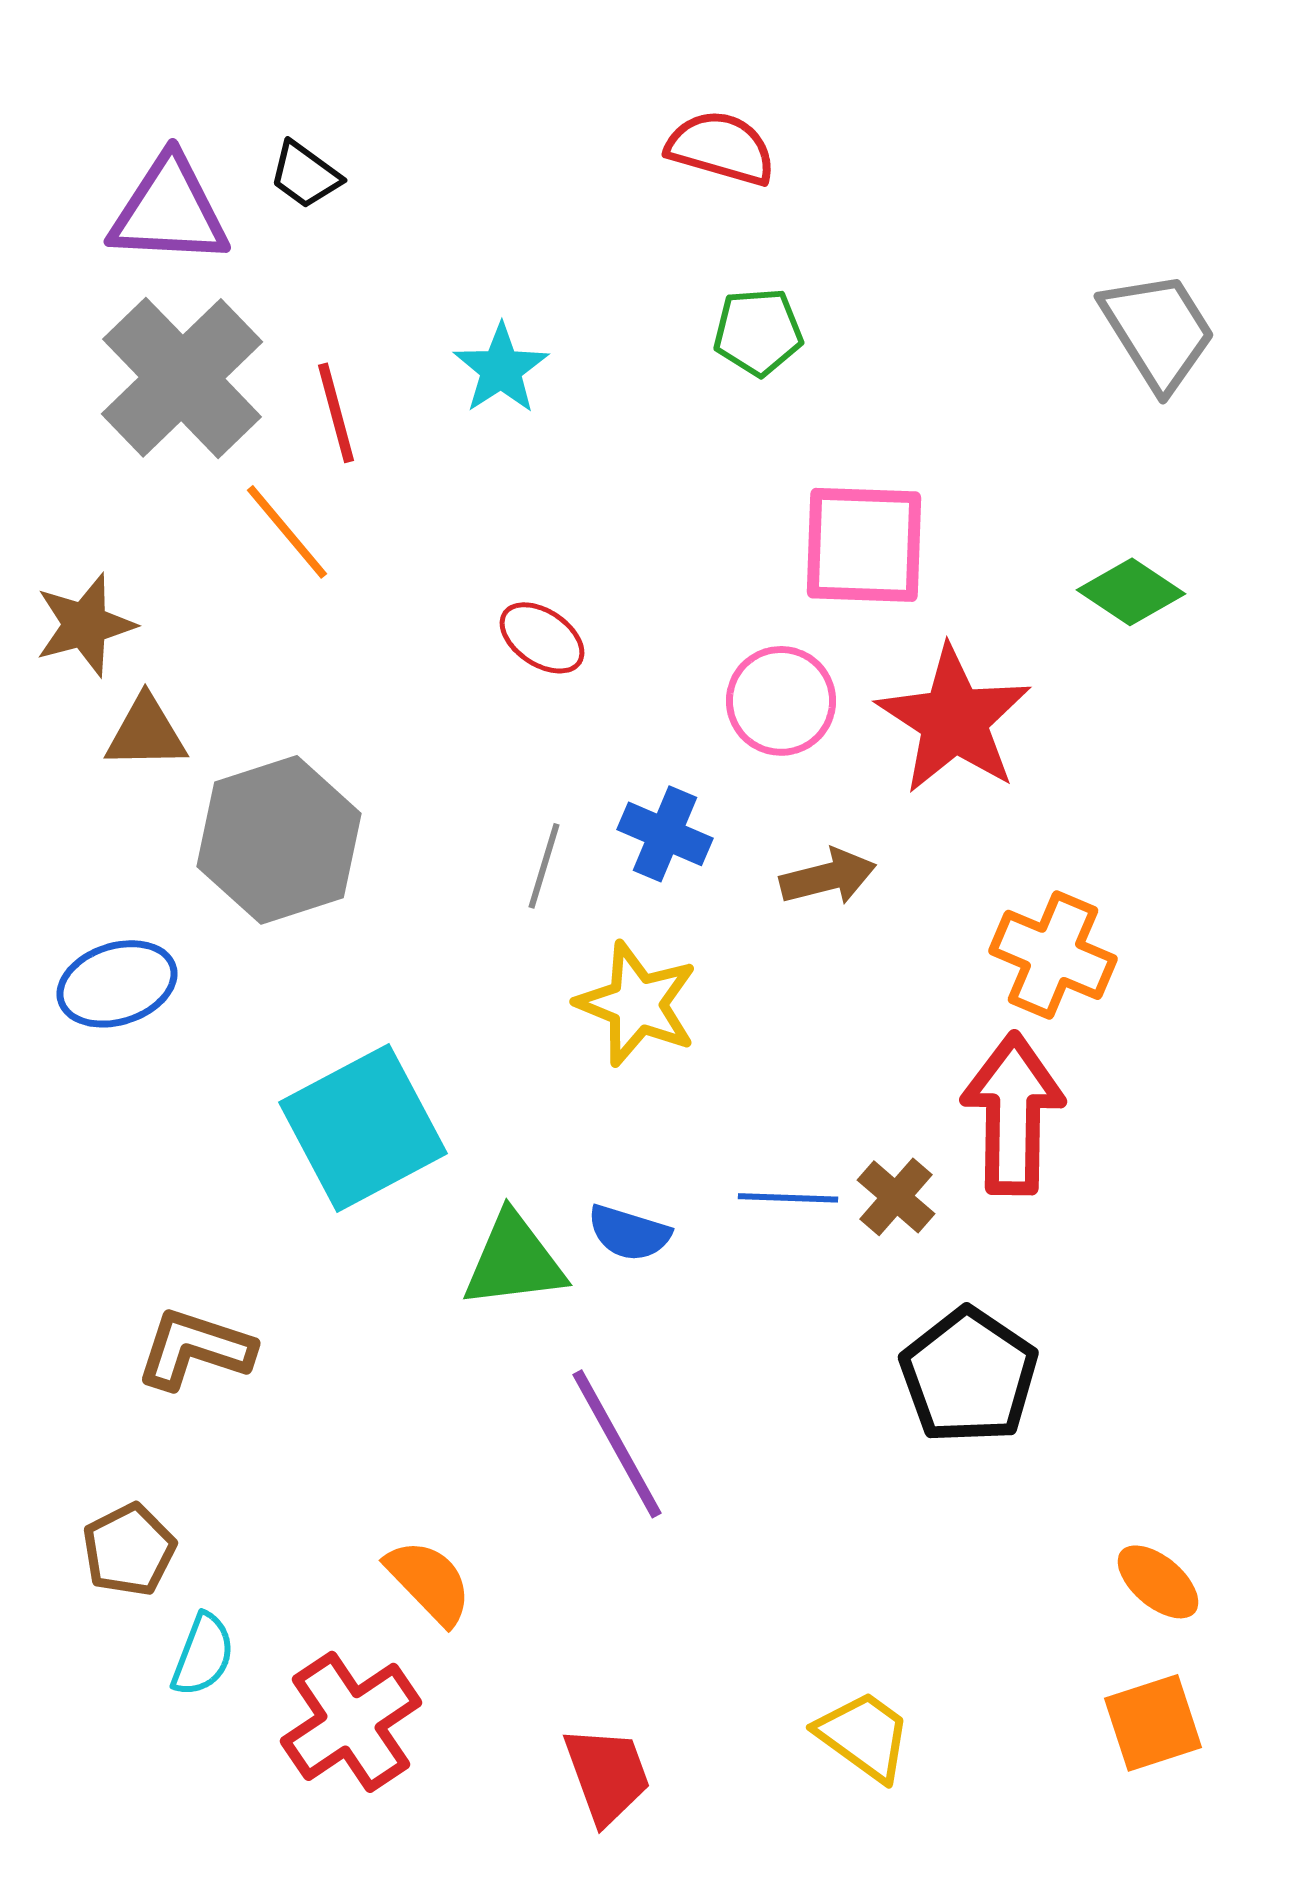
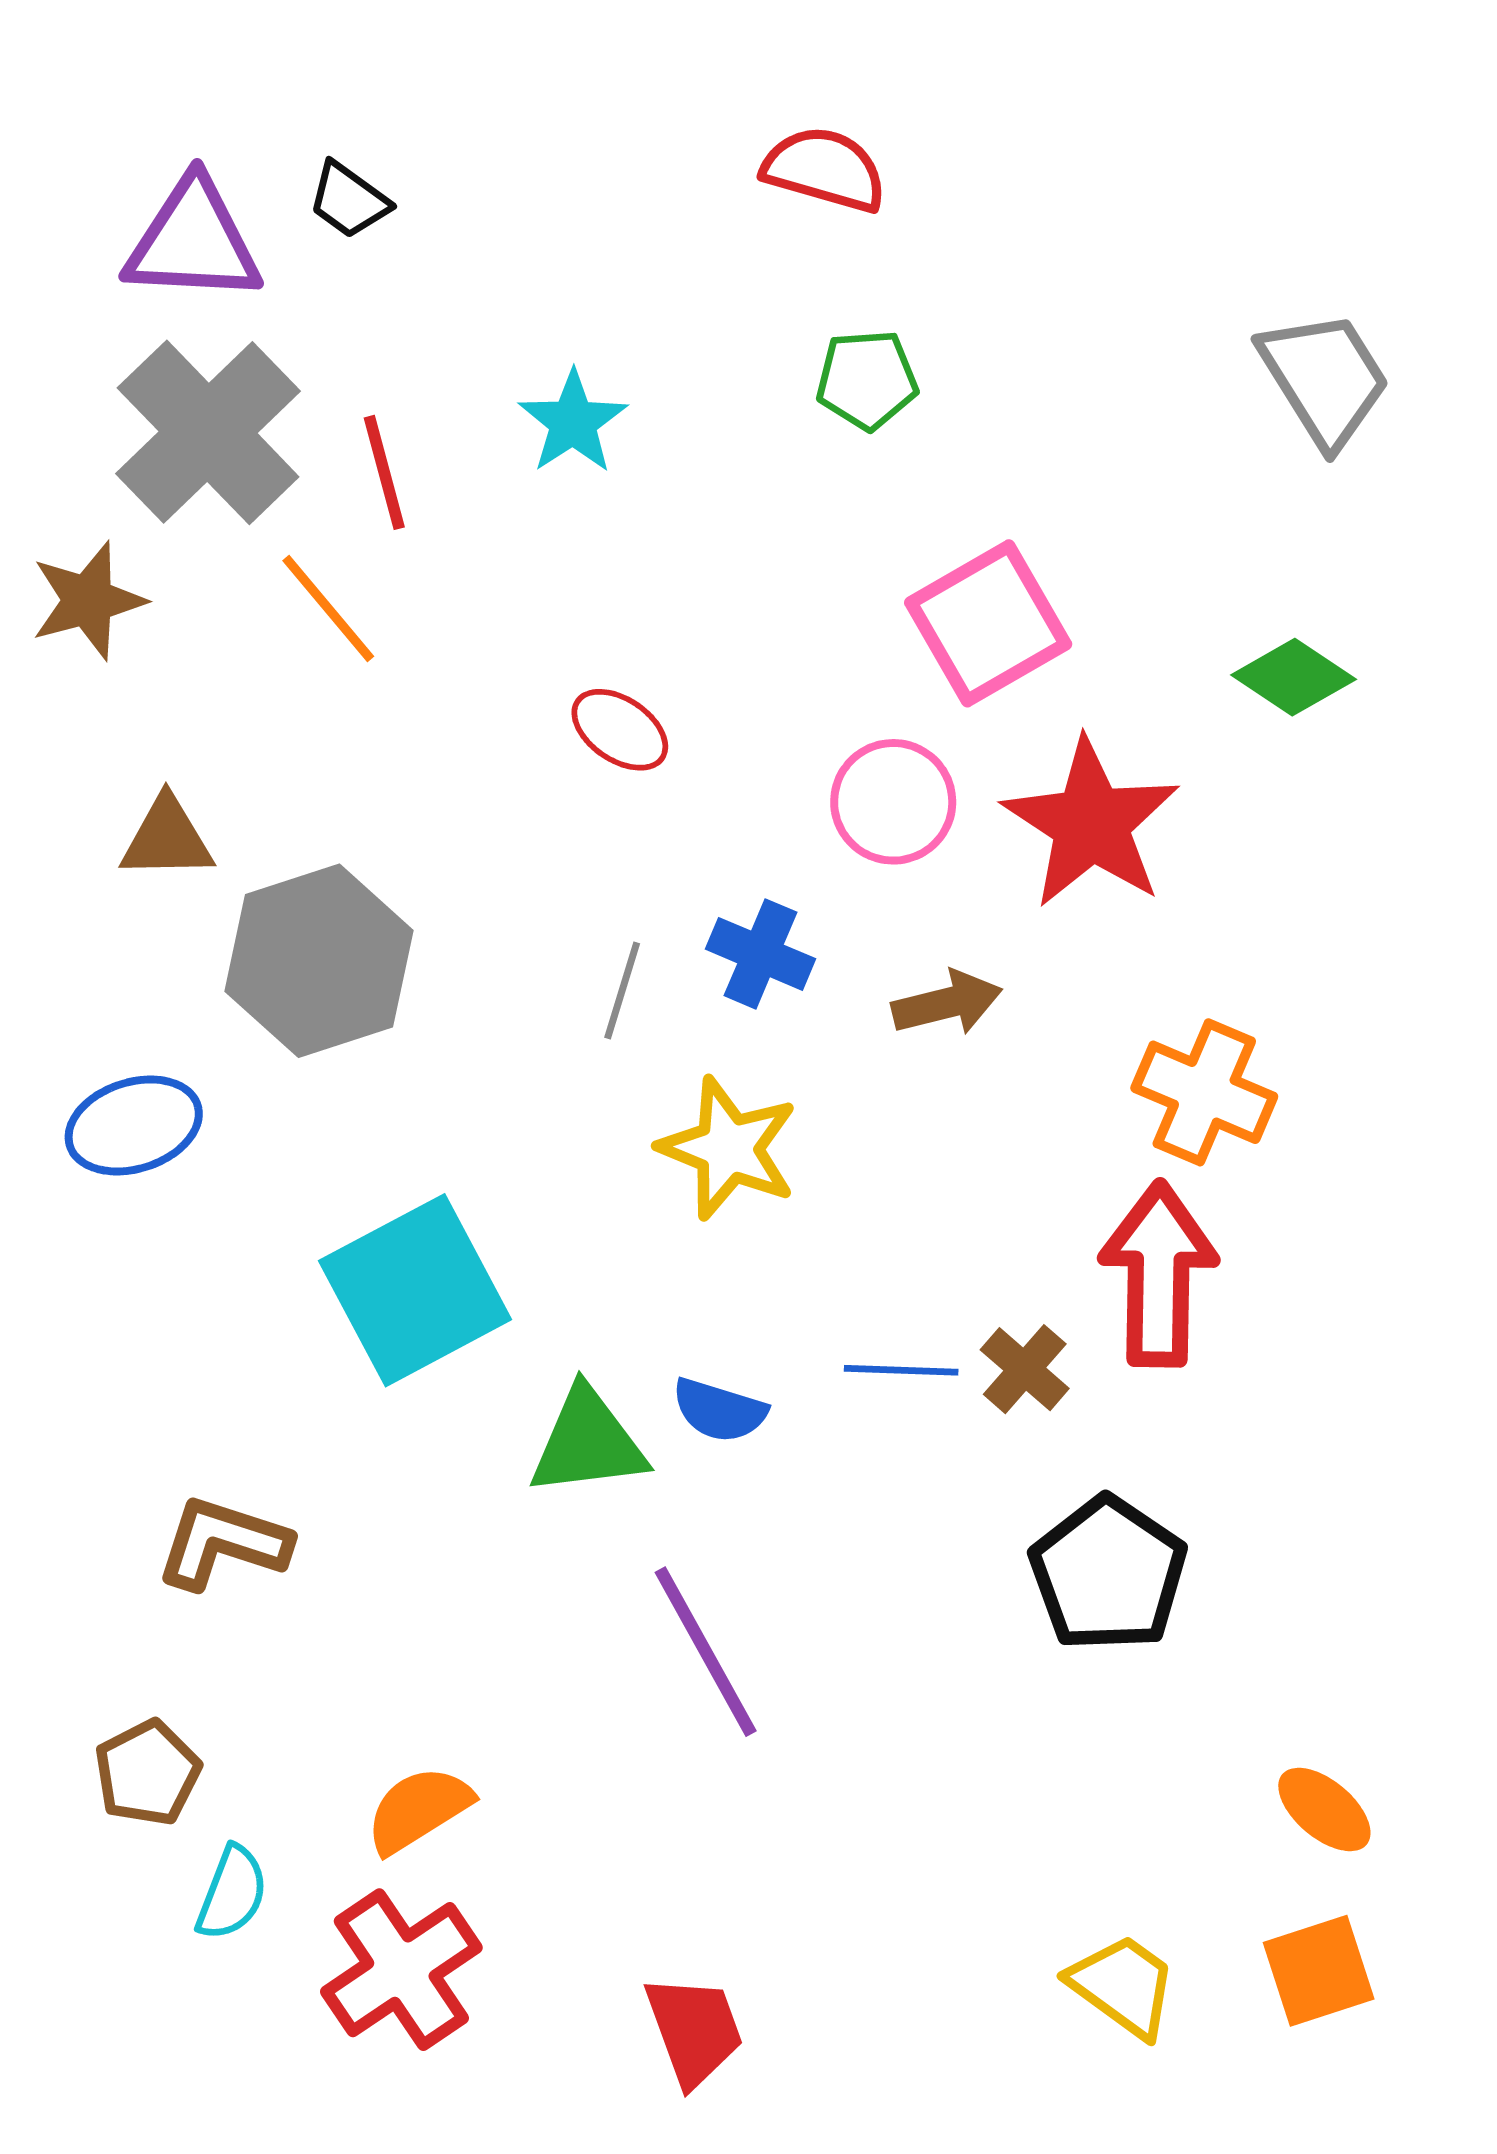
pink square: (864, 545) -> (988, 623), turned -32
brown star: (85, 625) -> (88, 600), moved
orange semicircle: (429, 1582) -> (419, 1809), moved, turned -78
yellow trapezoid: (864, 1736) -> (1123, 1986), moved

